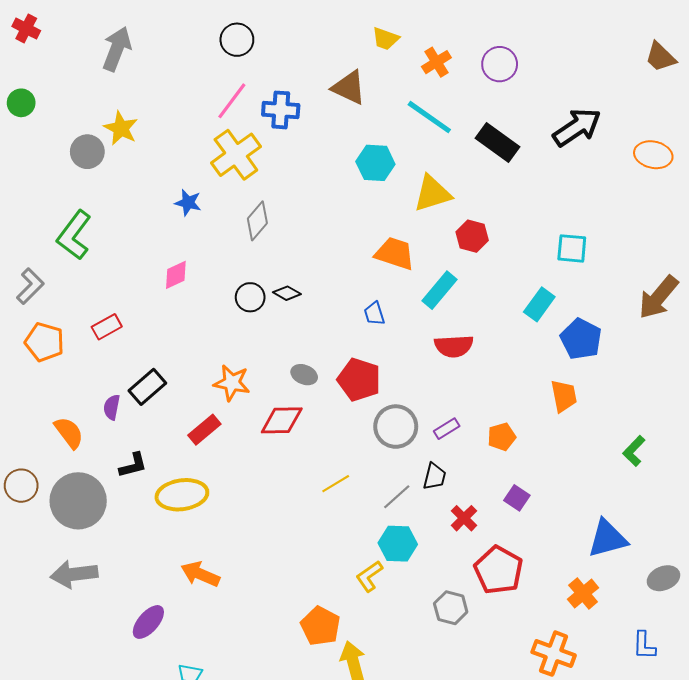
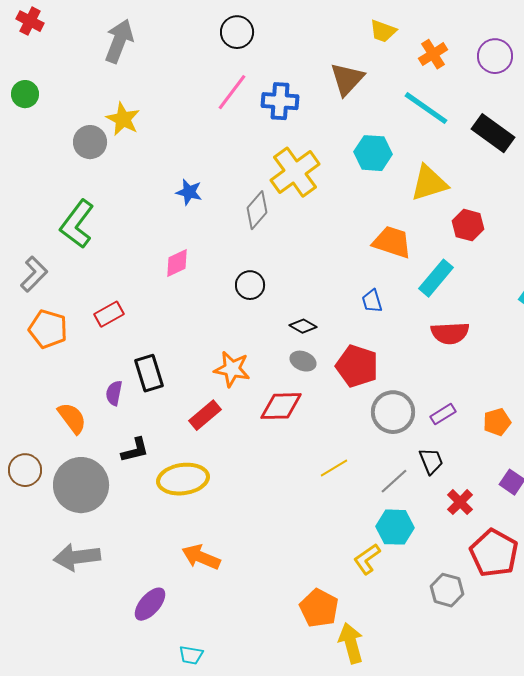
brown triangle: (349, 88) -> (347, 79), turned 48
yellow cross: (236, 155) -> (295, 172), moved
black diamond: (287, 293) -> (303, 326), moved
black rectangle: (147, 387) -> (149, 373), turned -66
black trapezoid: (434, 476) -> (431, 461), turned -36

